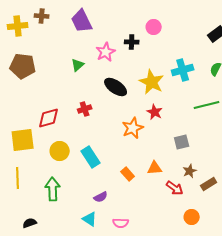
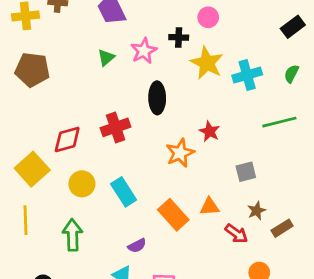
green triangle: (78, 65) -> (106, 58), moved
yellow star: (152, 82) -> (207, 63), moved
black ellipse: (116, 87) -> (157, 98), turned 55
red cross: (85, 109) -> (116, 127), size x1.5
yellow square: (23, 140) -> (32, 169), turned -35
orange rectangle: (128, 174) -> (173, 215), size x1.6

